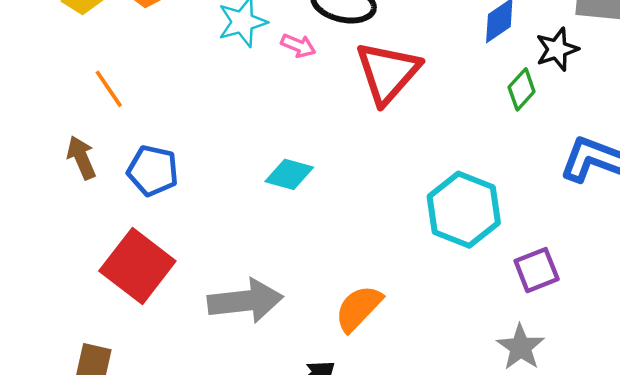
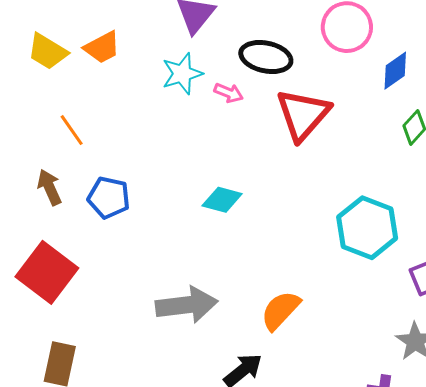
red square: (137, 266) -> (47, 272), moved

